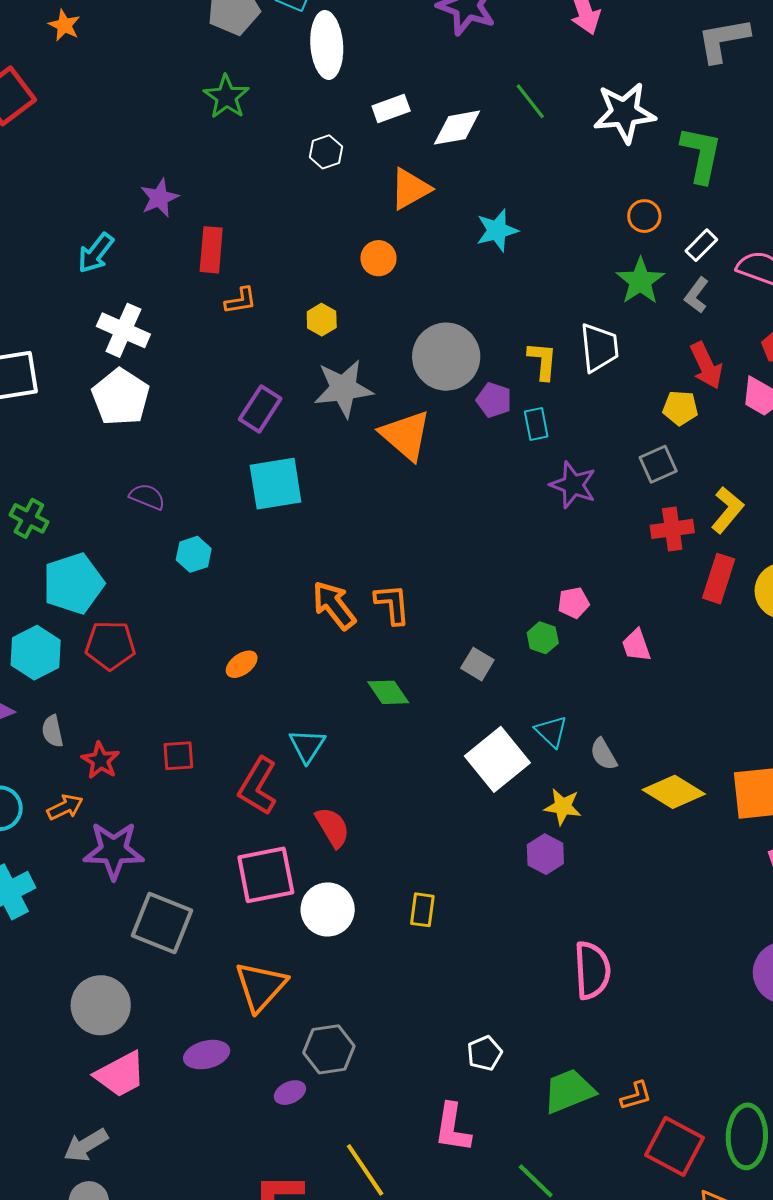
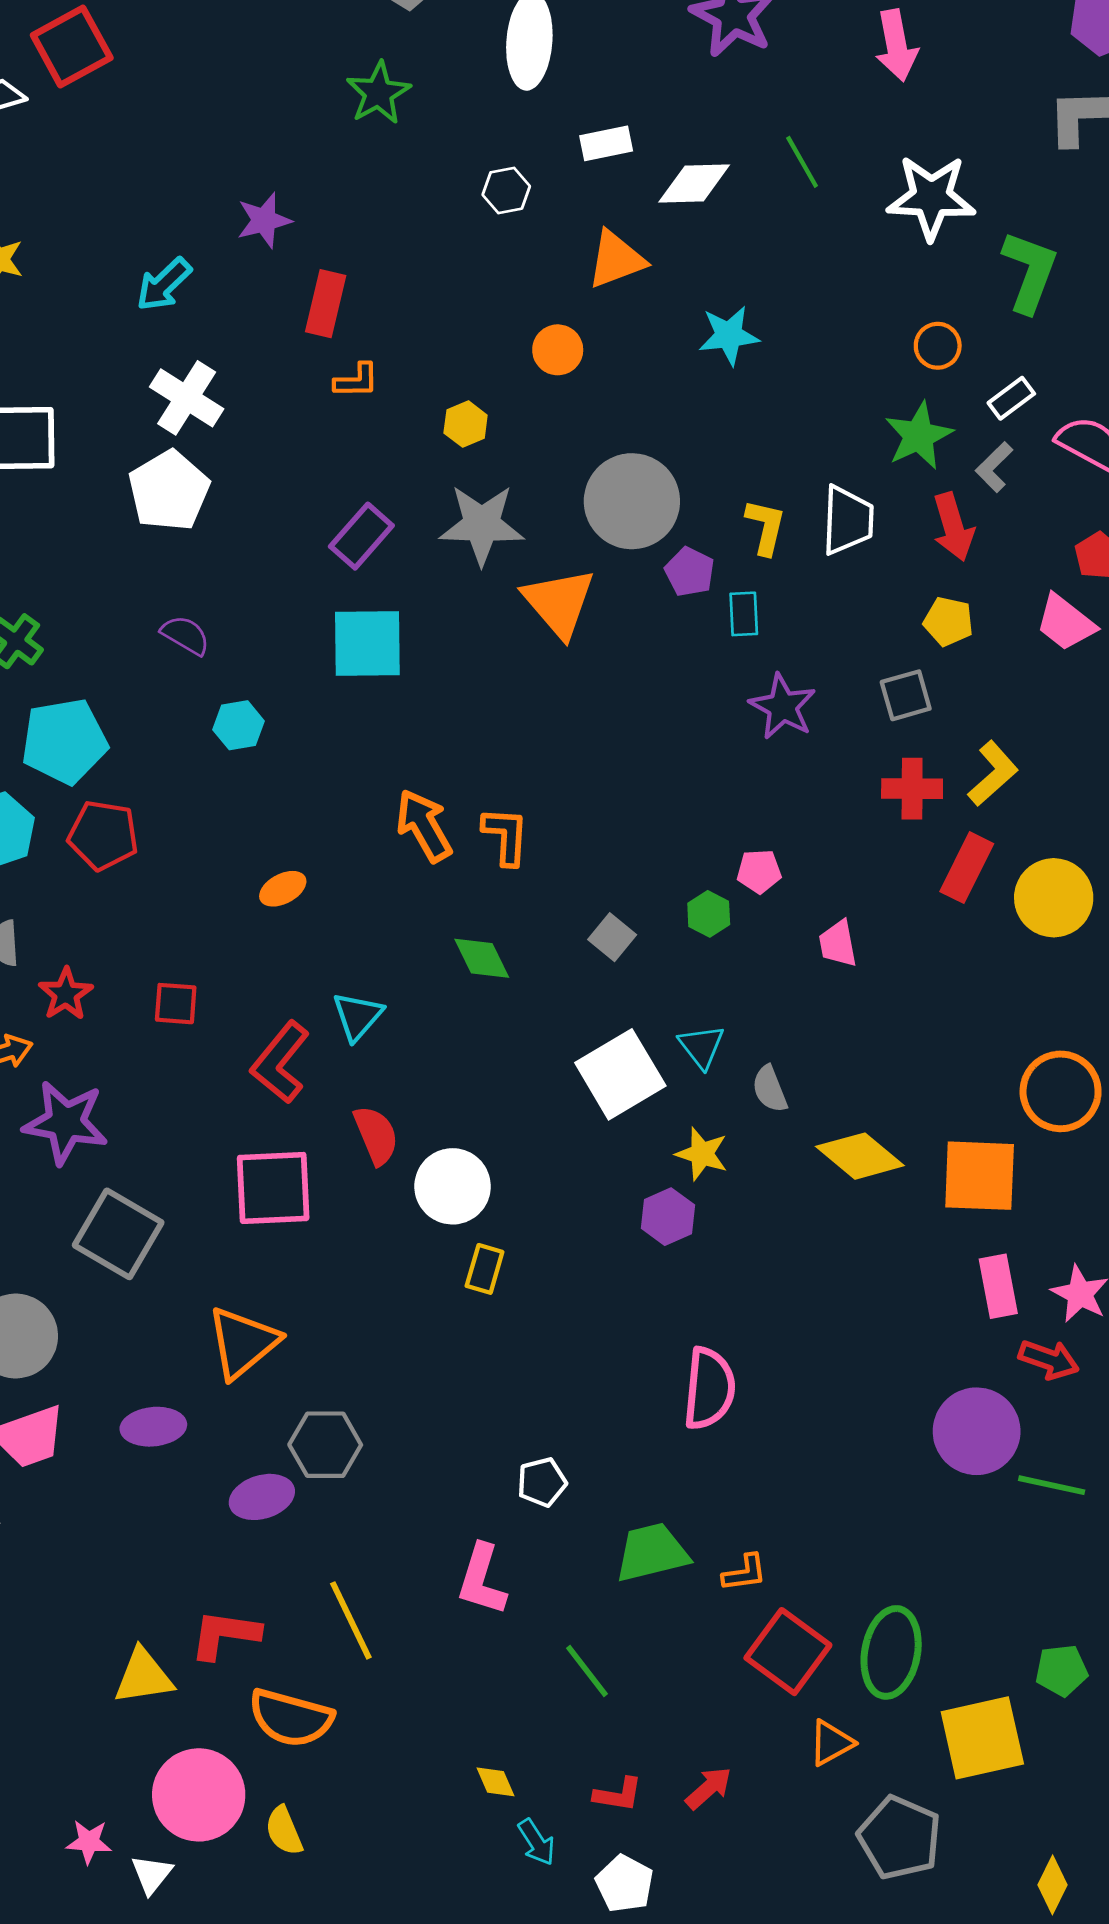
red arrow: (706, 366) -> (953, 527), moved
white circle: (328, 909) -> (453, 1186), moved
purple ellipse: (290, 1093) -> (262, 1497), size x1.4

